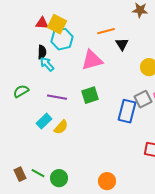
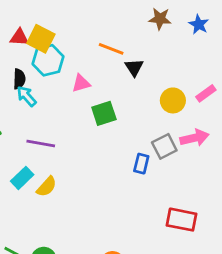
orange line: (106, 31) -> (111, 49), turned 36
pink triangle: (92, 60) -> (81, 83), moved, size x0.6
green square: (90, 95) -> (104, 113), moved
blue rectangle: (127, 111) -> (141, 164), size x0.6

